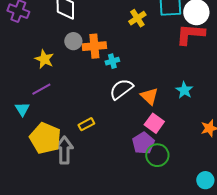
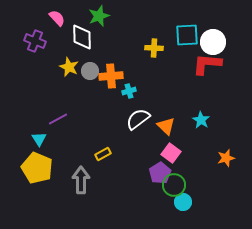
yellow cross: (137, 18) -> (154, 48), turned 36
yellow star: (44, 59) -> (69, 67), moved
yellow pentagon: (45, 138) -> (37, 168), moved
cyan circle: (205, 180) -> (183, 202), moved

